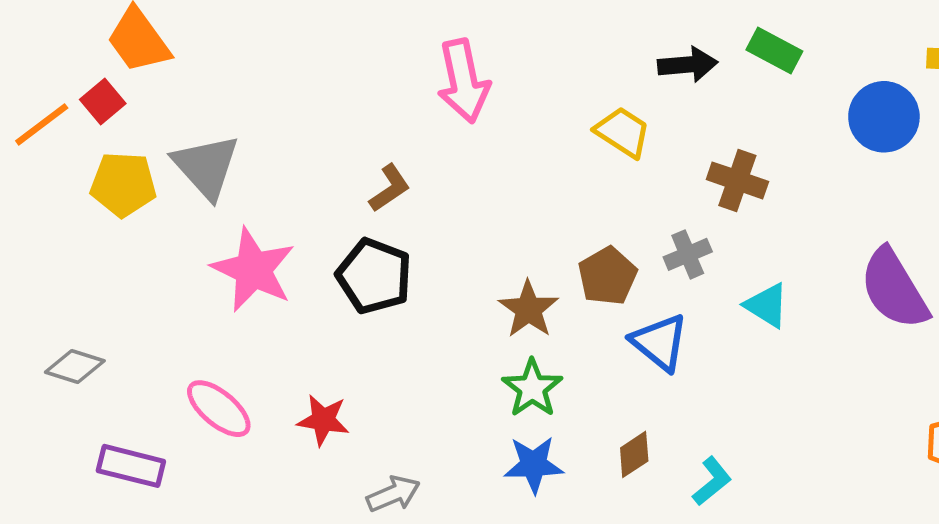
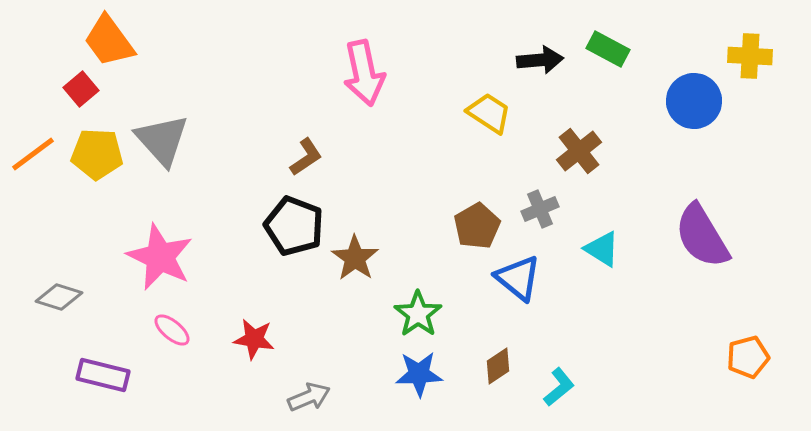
orange line: (42, 124) -> (33, 154), moved
brown cross: (737, 180) -> (579, 151), turned 33
pink star: (253, 270) -> (160, 257), moved
brown star: (528, 309) -> (355, 258), moved
pink ellipse: (219, 409) -> (172, 330), size x0.7

